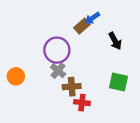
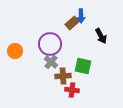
blue arrow: (92, 18) -> (81, 16), turned -56
orange circle: (16, 76) -> (15, 51), moved
green square: (118, 82) -> (83, 66), moved

